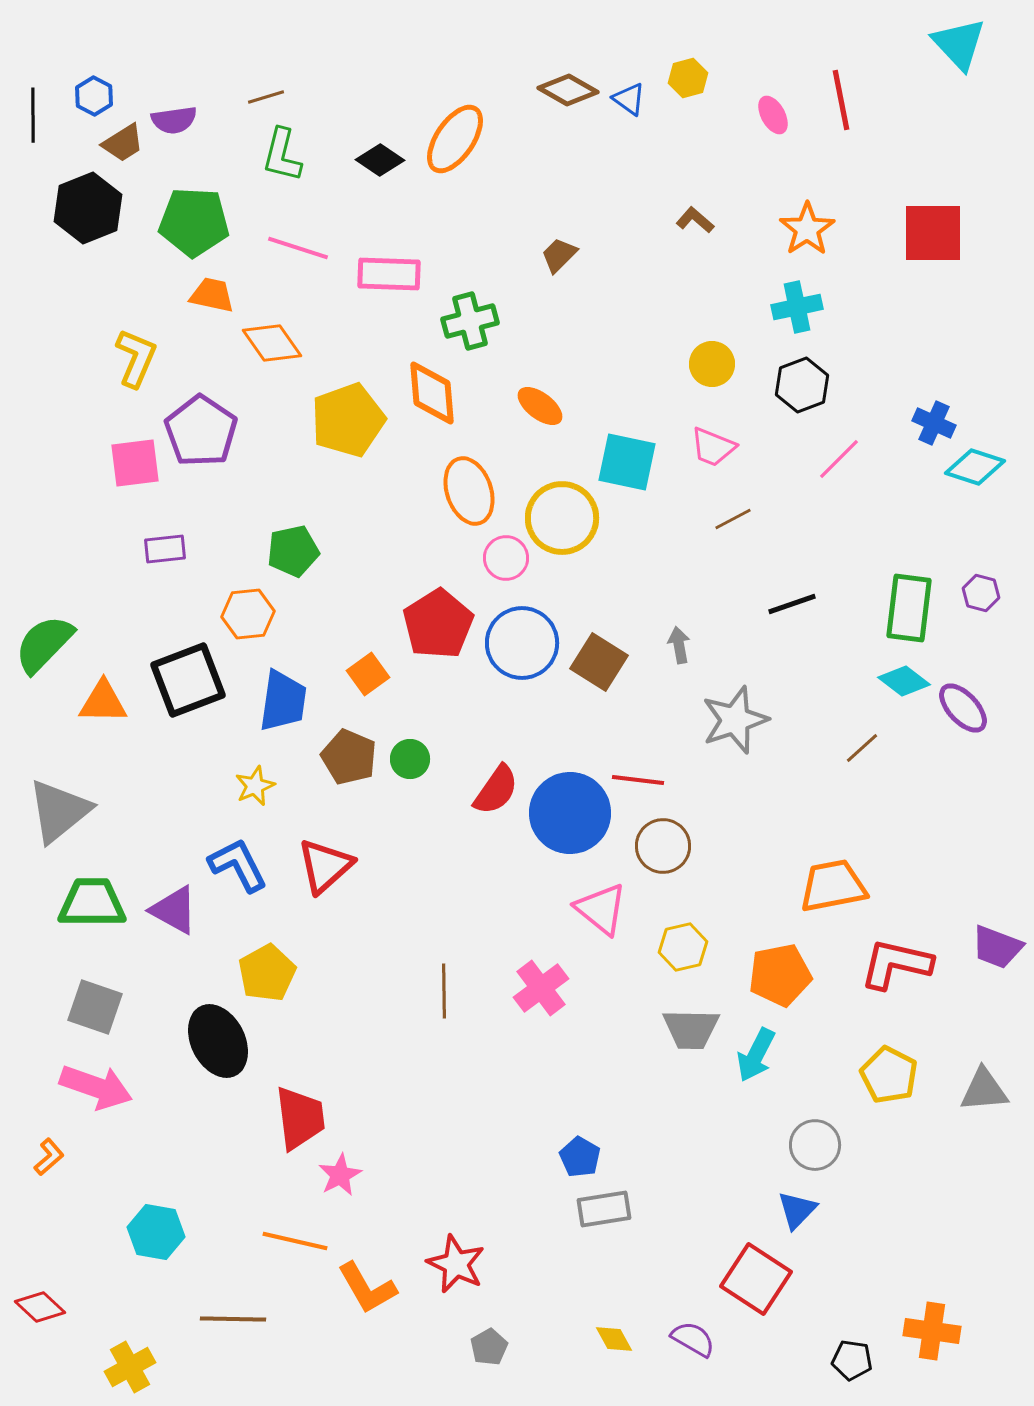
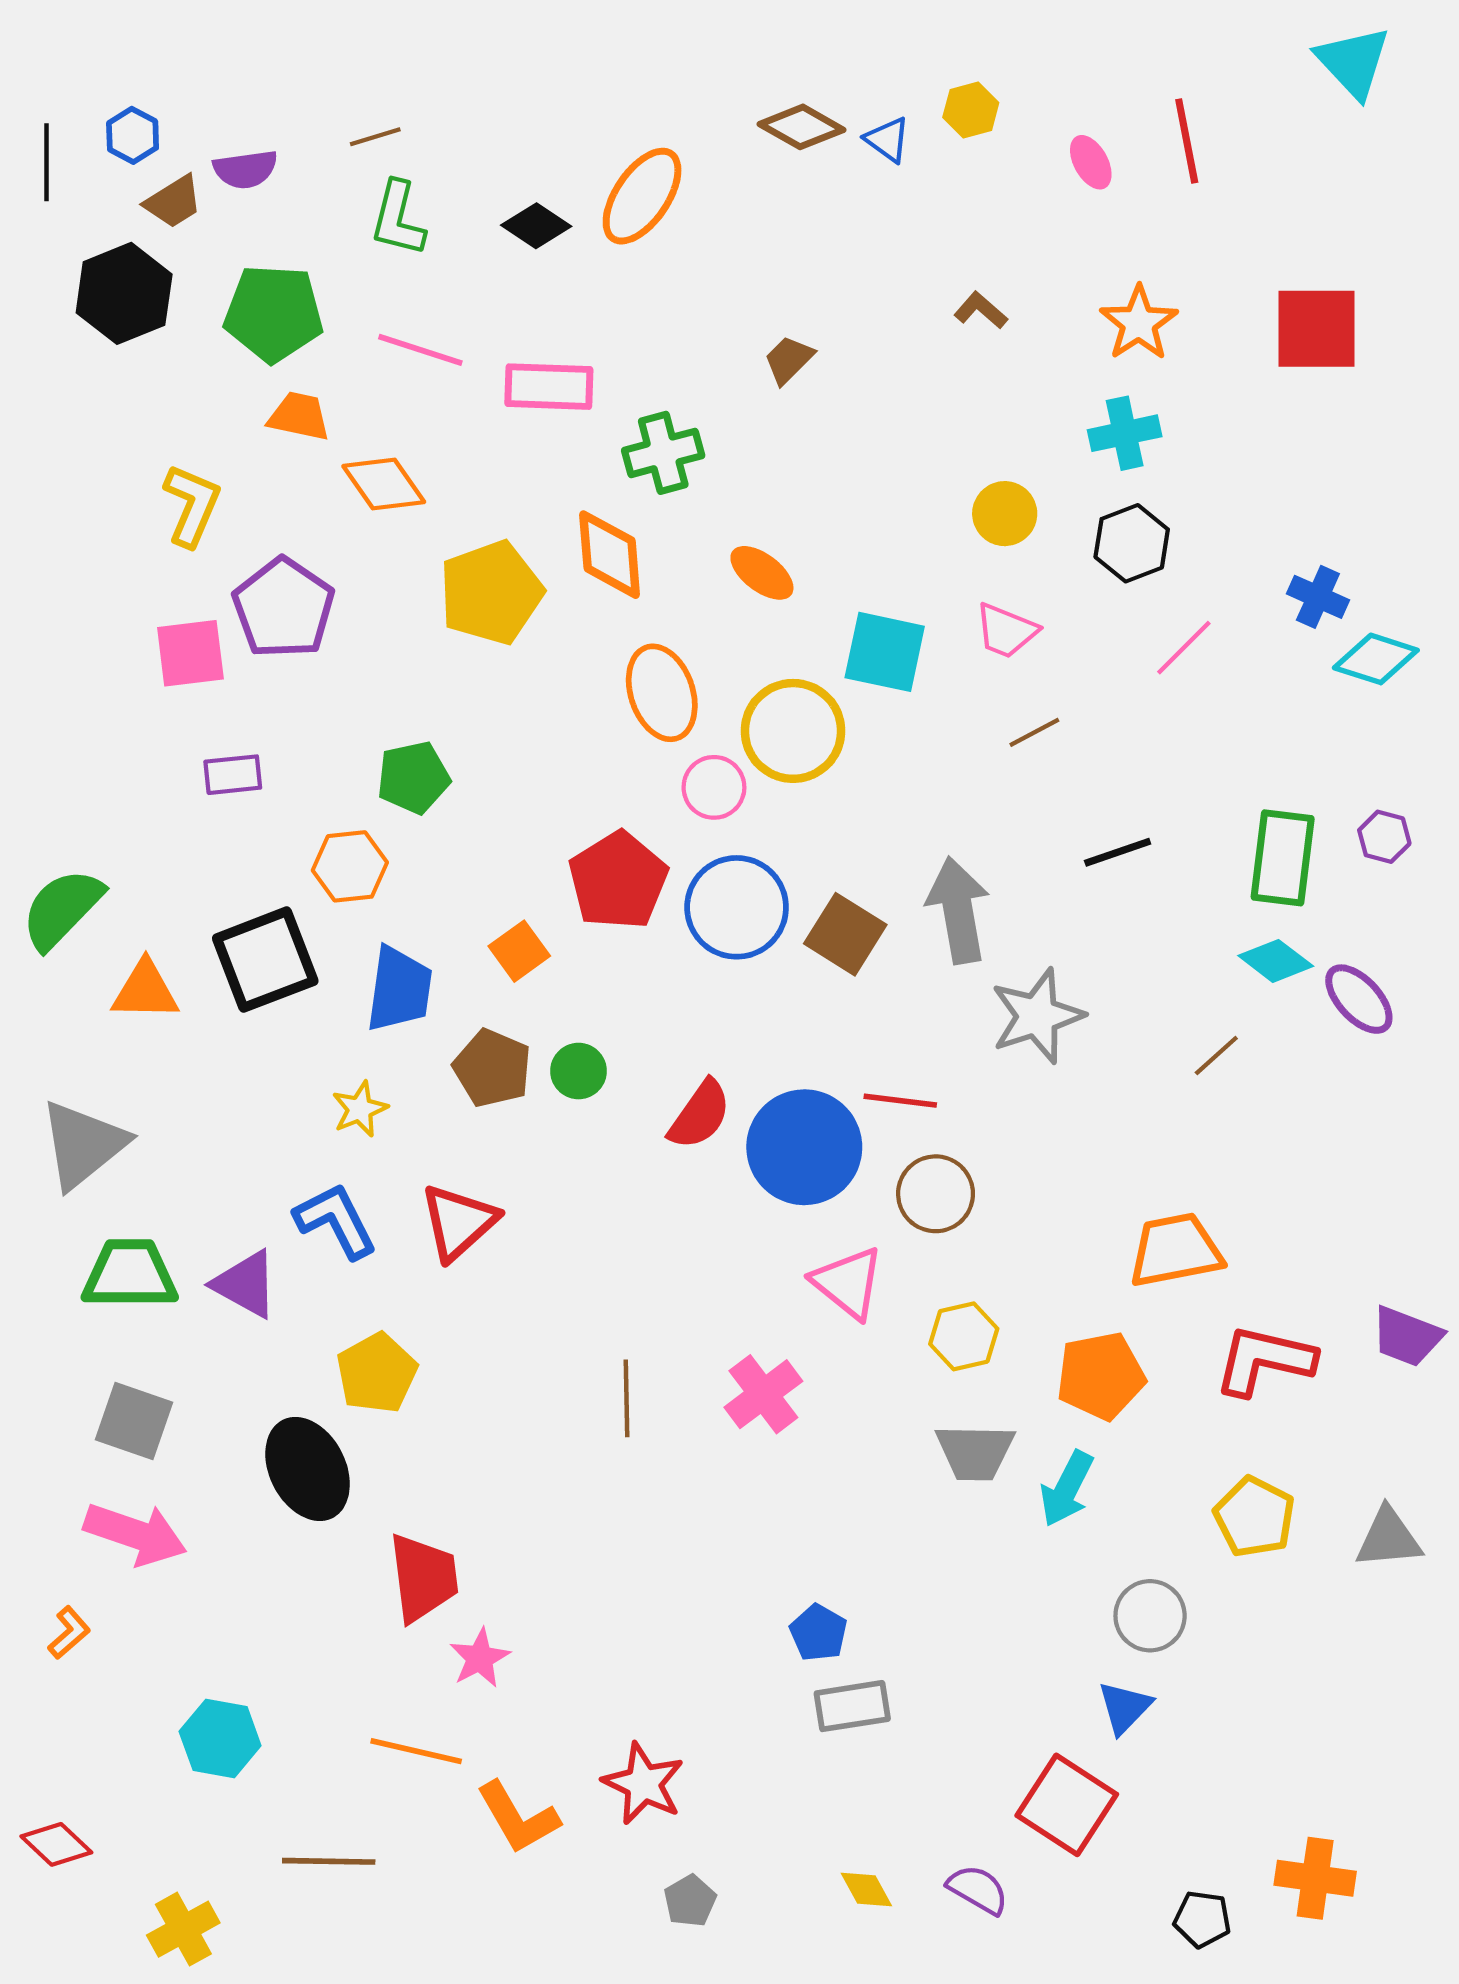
gray arrow: (679, 645) -> (958, 910), size x2.0

